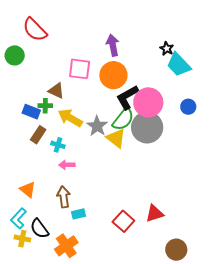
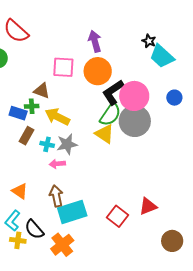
gray star: (97, 126) -> (67, 144), moved, turned 30
cyan rectangle: (79, 214) -> (72, 212), size x2.0

